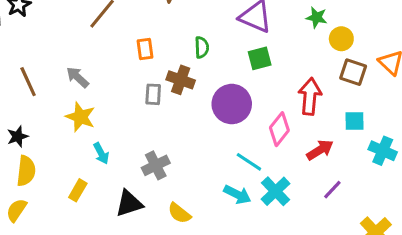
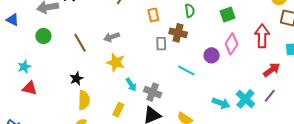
gray arrow: (78, 77) -> (112, 37), turned -56
purple circle: (232, 104) -> (212, 55), moved, size x0.6
pink diamond: (279, 129) -> (231, 44), moved
cyan line: (249, 162) -> (186, 71), moved
gray cross: (156, 165) -> (153, 92), moved, turned -36
purple line: (332, 190) -> (270, 96), moved

